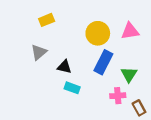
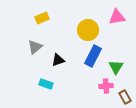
pink triangle: (130, 31) -> (117, 17), moved
black triangle: (64, 67) -> (58, 60), turned -32
cyan rectangle: (72, 88) -> (46, 84), moved

